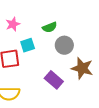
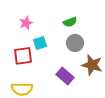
green semicircle: (50, 27) -> (70, 22), moved

